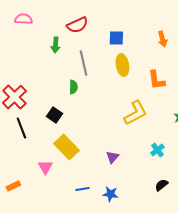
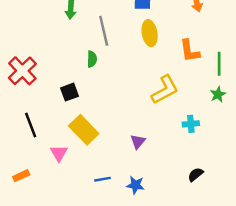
black square: (54, 115) -> (70, 92), turned 35
black line: (21, 128) -> (31, 125), moved
cyan cross: (157, 150) -> (191, 124), moved, turned 32

